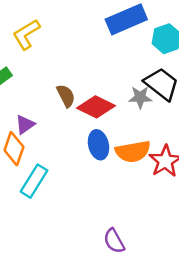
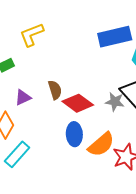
purple triangle: (25, 125) -> (23, 97), moved
orange semicircle: (133, 152) -> (101, 145), turned -40

